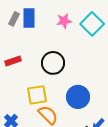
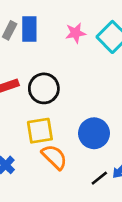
black circle: (53, 63) -> (44, 88), moved

